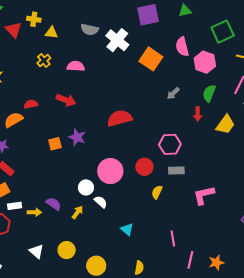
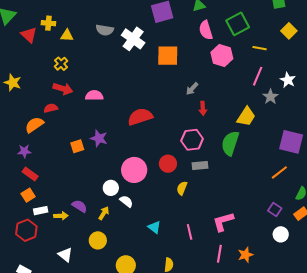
pink semicircle: (182, 47) -> (206, 30), moved
orange square: (151, 59) -> (168, 56), turned -30
pink semicircle: (76, 66) -> (94, 95), moved
green semicircle: (209, 93) -> (230, 143), moved, size x1.4
red arrow: (66, 100) -> (63, 89), moved
red arrow: (198, 114) -> (203, 108), moved
pink L-shape: (204, 195) -> (223, 222), moved
pink line: (173, 238) -> (190, 232), moved
yellow circle: (67, 250) -> (98, 240), moved

